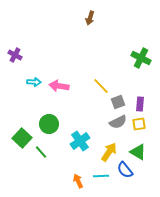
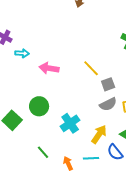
cyan arrow: (34, 82) -> (22, 53), moved
green line: (41, 152) -> (43, 152), moved

